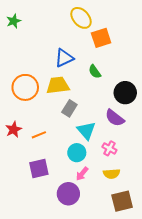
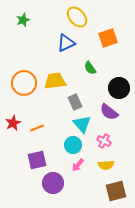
green star: (14, 21) -> (23, 20), moved
orange square: (101, 38) -> (108, 38), moved
blue triangle: (64, 58) -> (66, 43), moved
gray rectangle: (69, 108) -> (75, 102), moved, turned -56
purple circle: (68, 194) -> (53, 183), moved

